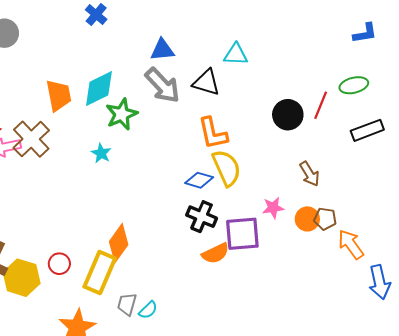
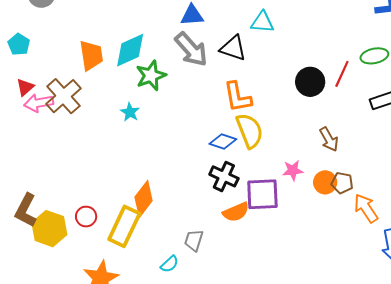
gray trapezoid: (127, 304) -> (194, 240), moved

